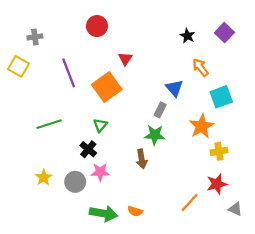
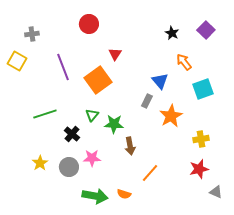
orange star: (202, 126) -> (171, 116), moved
green star: (155, 135) -> (114, 124), moved
black cross: (88, 149) -> (72, 134), moved
orange line: (190, 203) -> (150, 173), moved

